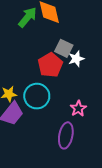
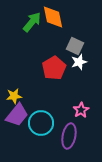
gray square: (64, 48) -> (75, 46), moved
cyan circle: (37, 96) -> (41, 123), moved

